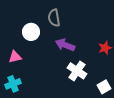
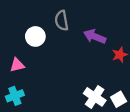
purple arrow: (65, 45) -> (95, 36), moved
white cross: (77, 71) -> (95, 97), moved

